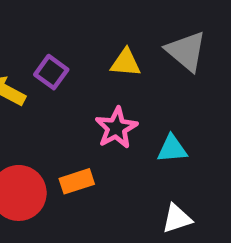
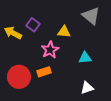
yellow triangle: (126, 63) -> (64, 32), moved
pink star: (116, 128) -> (50, 50), moved

